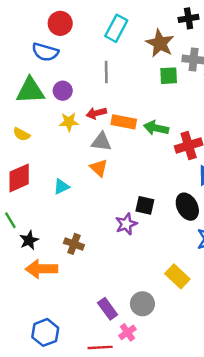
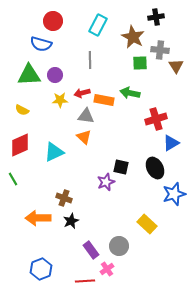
green arrow: (156, 128) -> (130, 93), moved
cyan triangle: (61, 187) -> (54, 152), size x1.5
black star: (29, 240) -> (71, 221), moved

